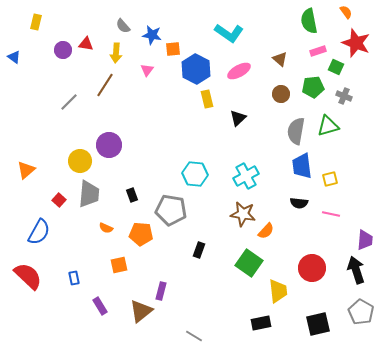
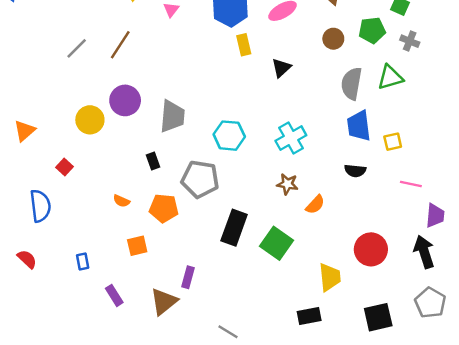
brown line: (105, 85) -> (120, 45), moved
gray trapezoid: (89, 194) -> (172, 116), moved
brown star: (243, 214) -> (287, 184), size x0.7
pink line: (331, 214) -> (411, 184), moved
blue semicircle: (39, 232) -> (40, 206), turned -36
black rectangle: (199, 250) -> (234, 228), size x1.8
green square: (249, 263) -> (276, 243), moved
red semicircle: (28, 276) -> (27, 259), size x0.6

